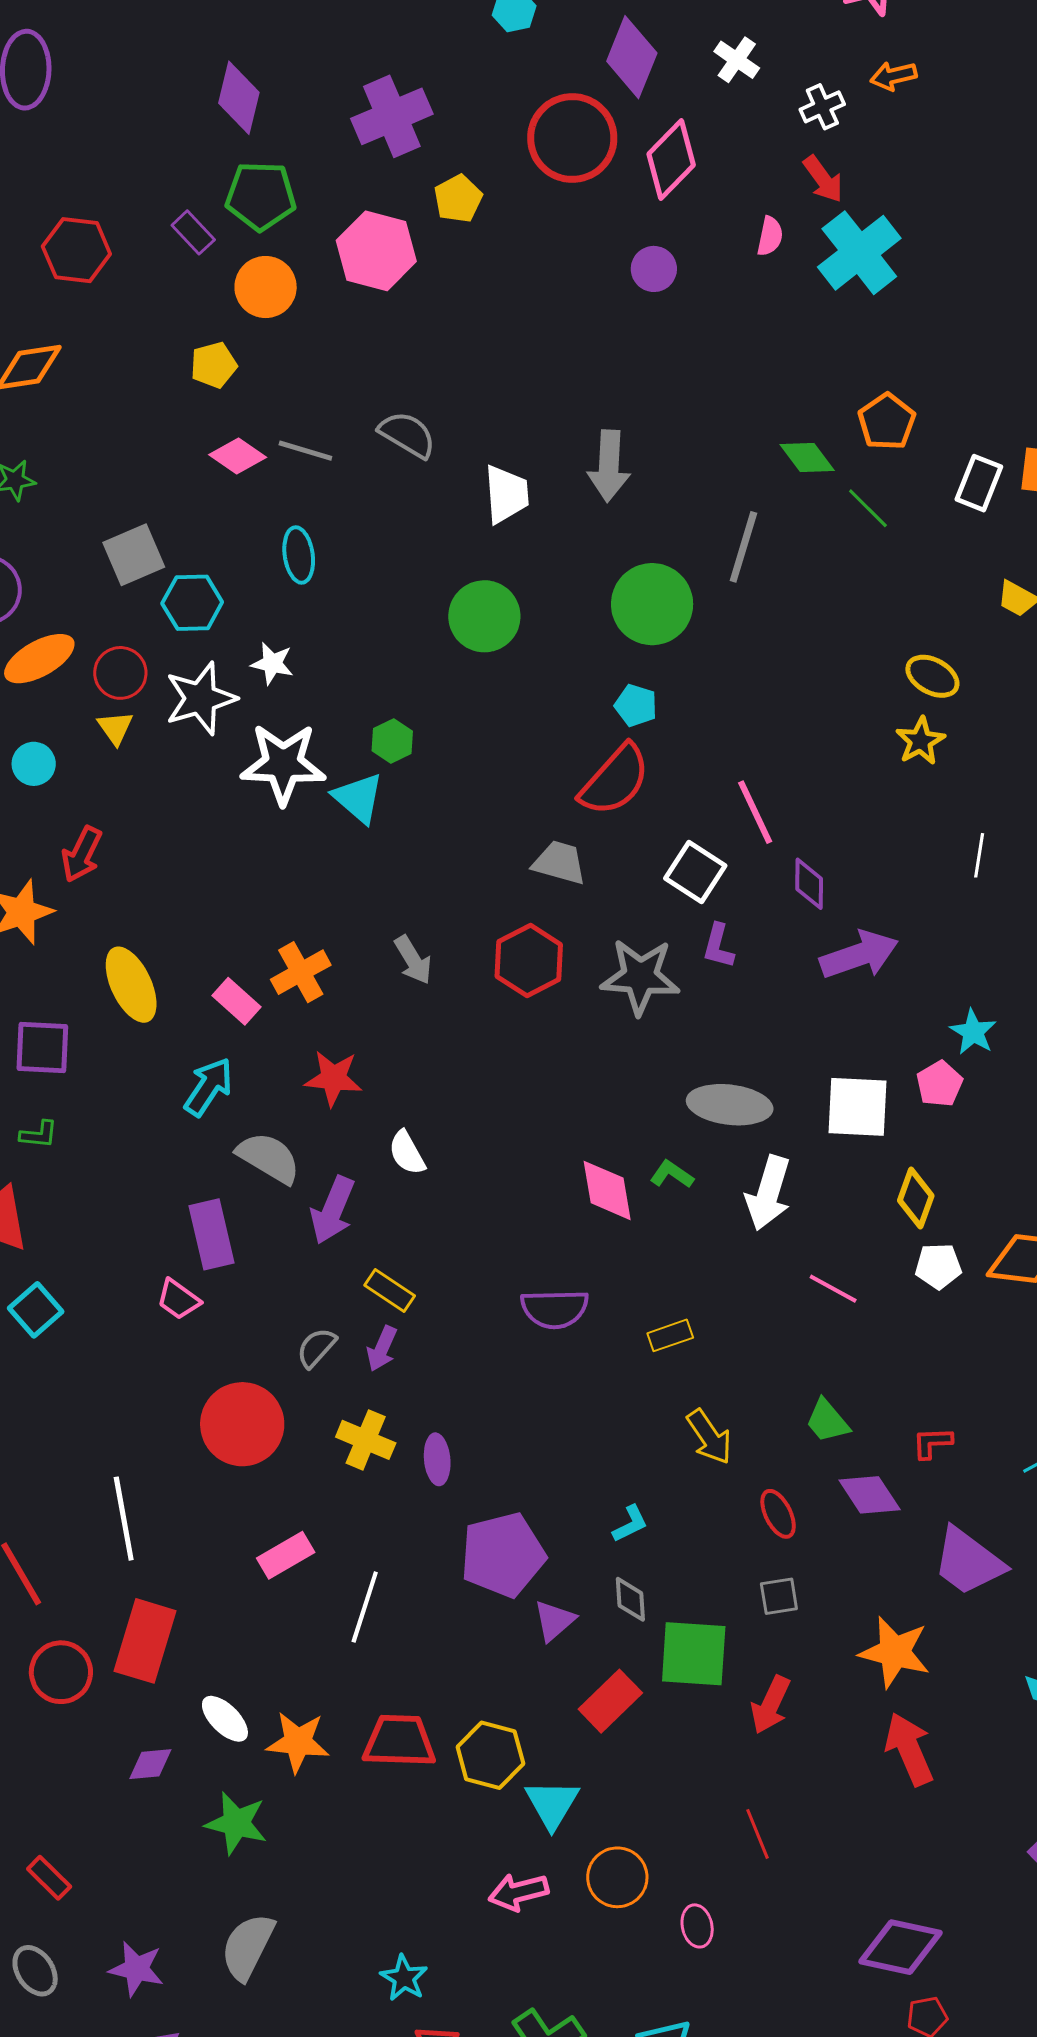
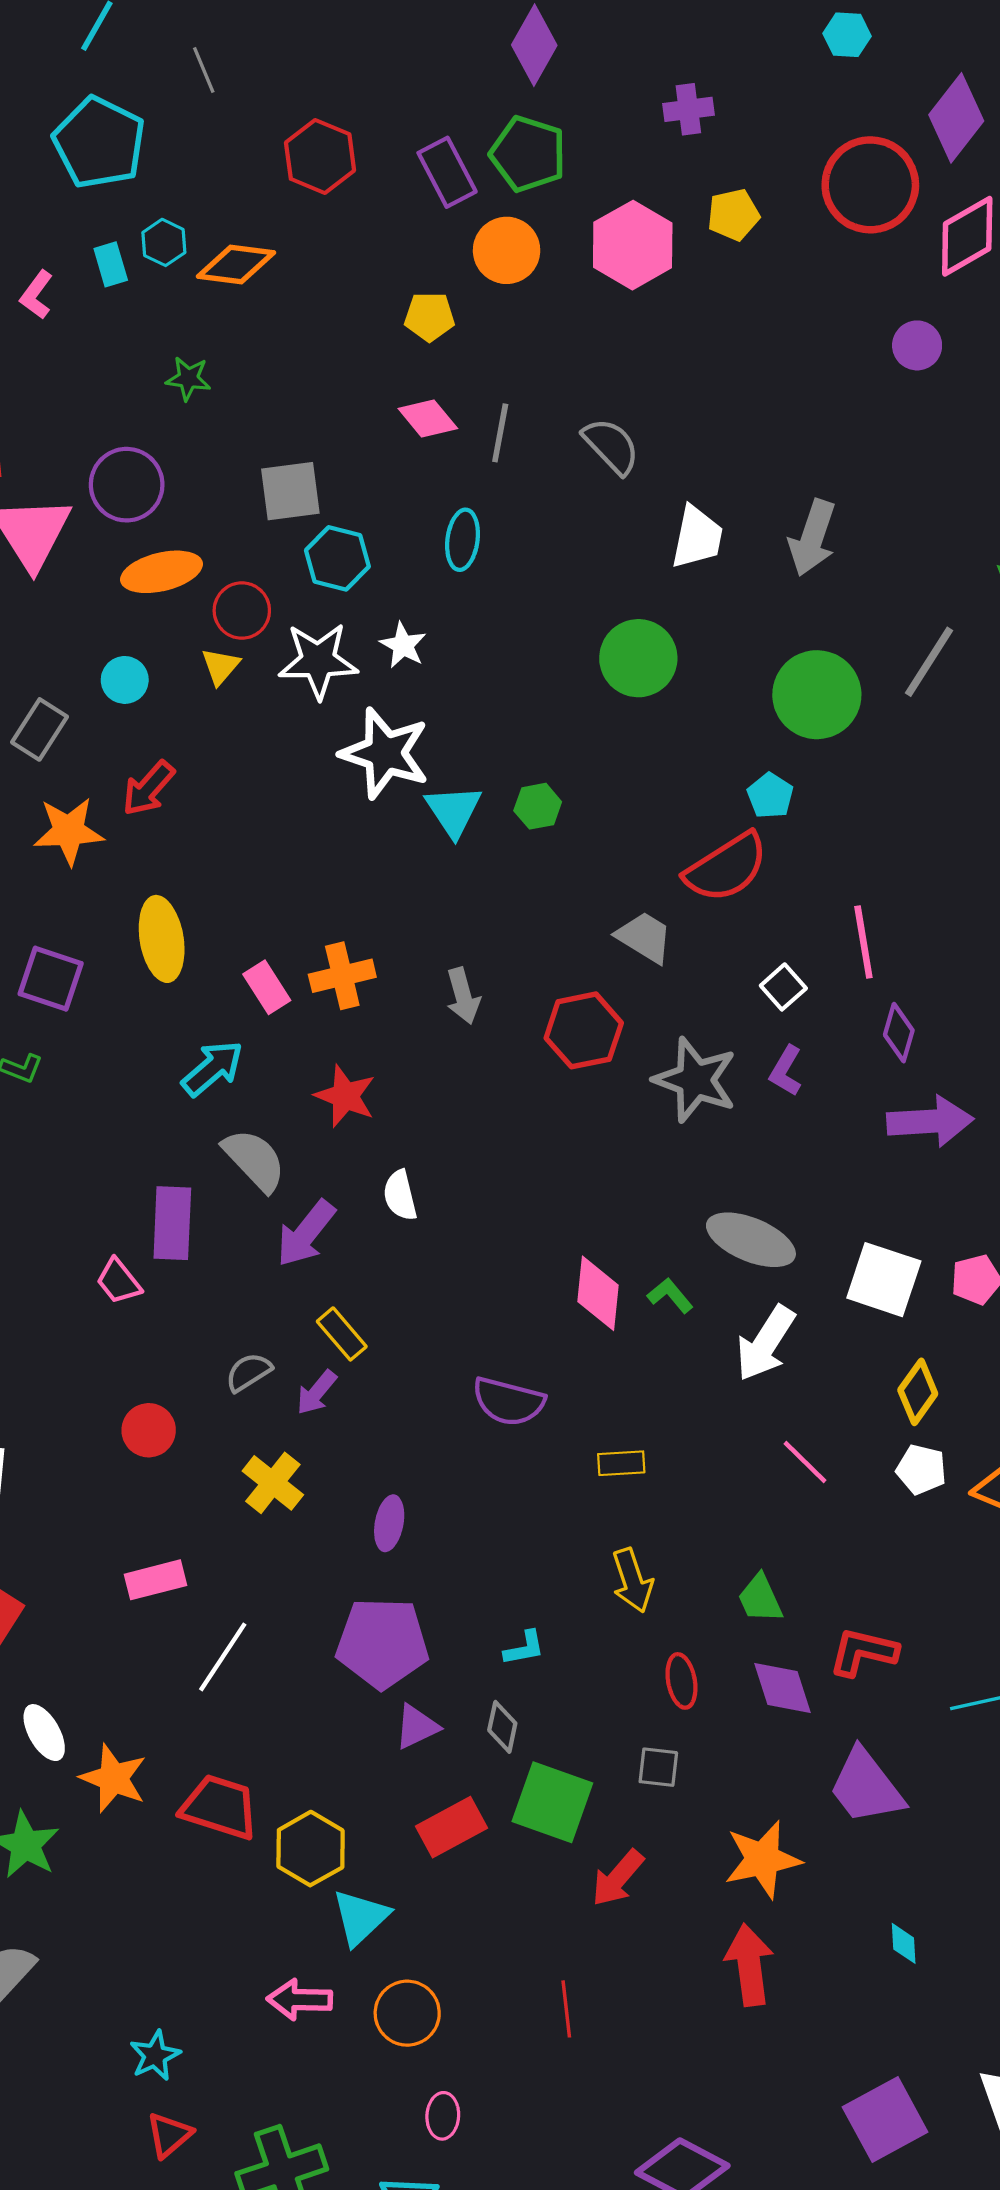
purple cross: (392, 116) -> (688, 109), size x0.6
purple rectangle: (193, 232) -> (447, 172), size x1.4
gray line: (305, 451) -> (500, 433), turned 68
green hexagon: (392, 741) -> (538, 806), moved
white square: (695, 872) -> (783, 987), size x0.7
red circle: (242, 1424) -> (149, 1430), size x0.6
red L-shape: (932, 1443) -> (863, 1652), size x1.5
purple ellipse: (437, 1459) -> (389, 1523), moved
orange star: (895, 1652) -> (763, 1859), turned 30
pink ellipse: (697, 1926) -> (443, 2116), moved

